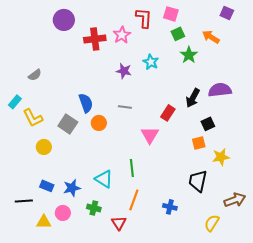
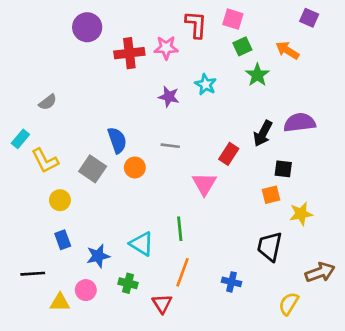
pink star: (122, 35) -> (166, 48), turned 30
black square: (208, 124) -> (283, 169), turned 32
blue rectangle: (47, 186) -> (63, 240), moved, turned 48

